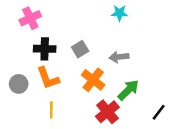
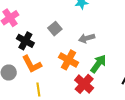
black cross: (45, 49) -> (25, 41), turned 36
gray square: (80, 49) -> (55, 29), moved

